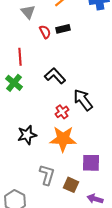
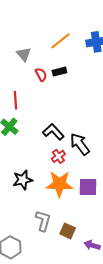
black L-shape: (55, 76) -> (53, 132), moved
purple square: (91, 163) -> (88, 187), moved

